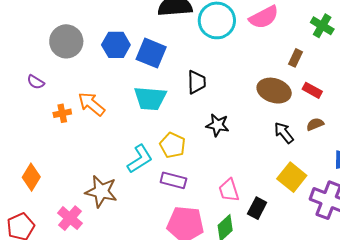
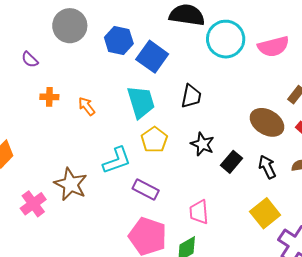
cyan trapezoid: (150, 98) -> (141, 102), turned -124
orange arrow: (91, 104) -> (87, 106), moved, size x0.7
yellow pentagon: (173, 145) -> (154, 140), moved
black rectangle: (257, 208) -> (232, 162), moved

